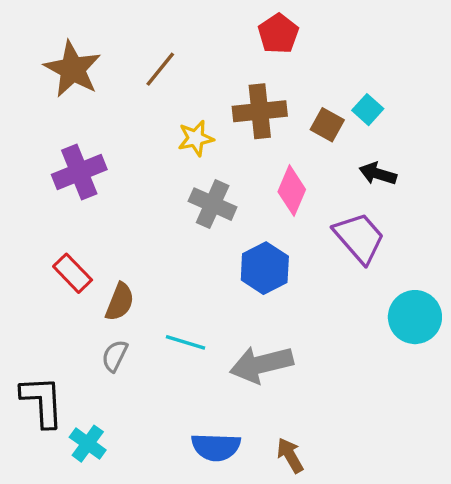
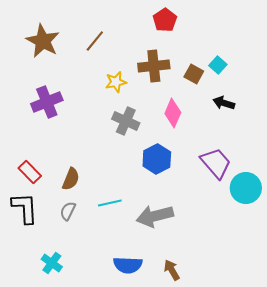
purple trapezoid: (359, 238) -> (216, 163), moved
red rectangle: (73, 273) -> (30, 172), moved
cyan line: (186, 342) -> (110, 203), turned -30
black L-shape: (42, 401) -> (25, 208), moved

